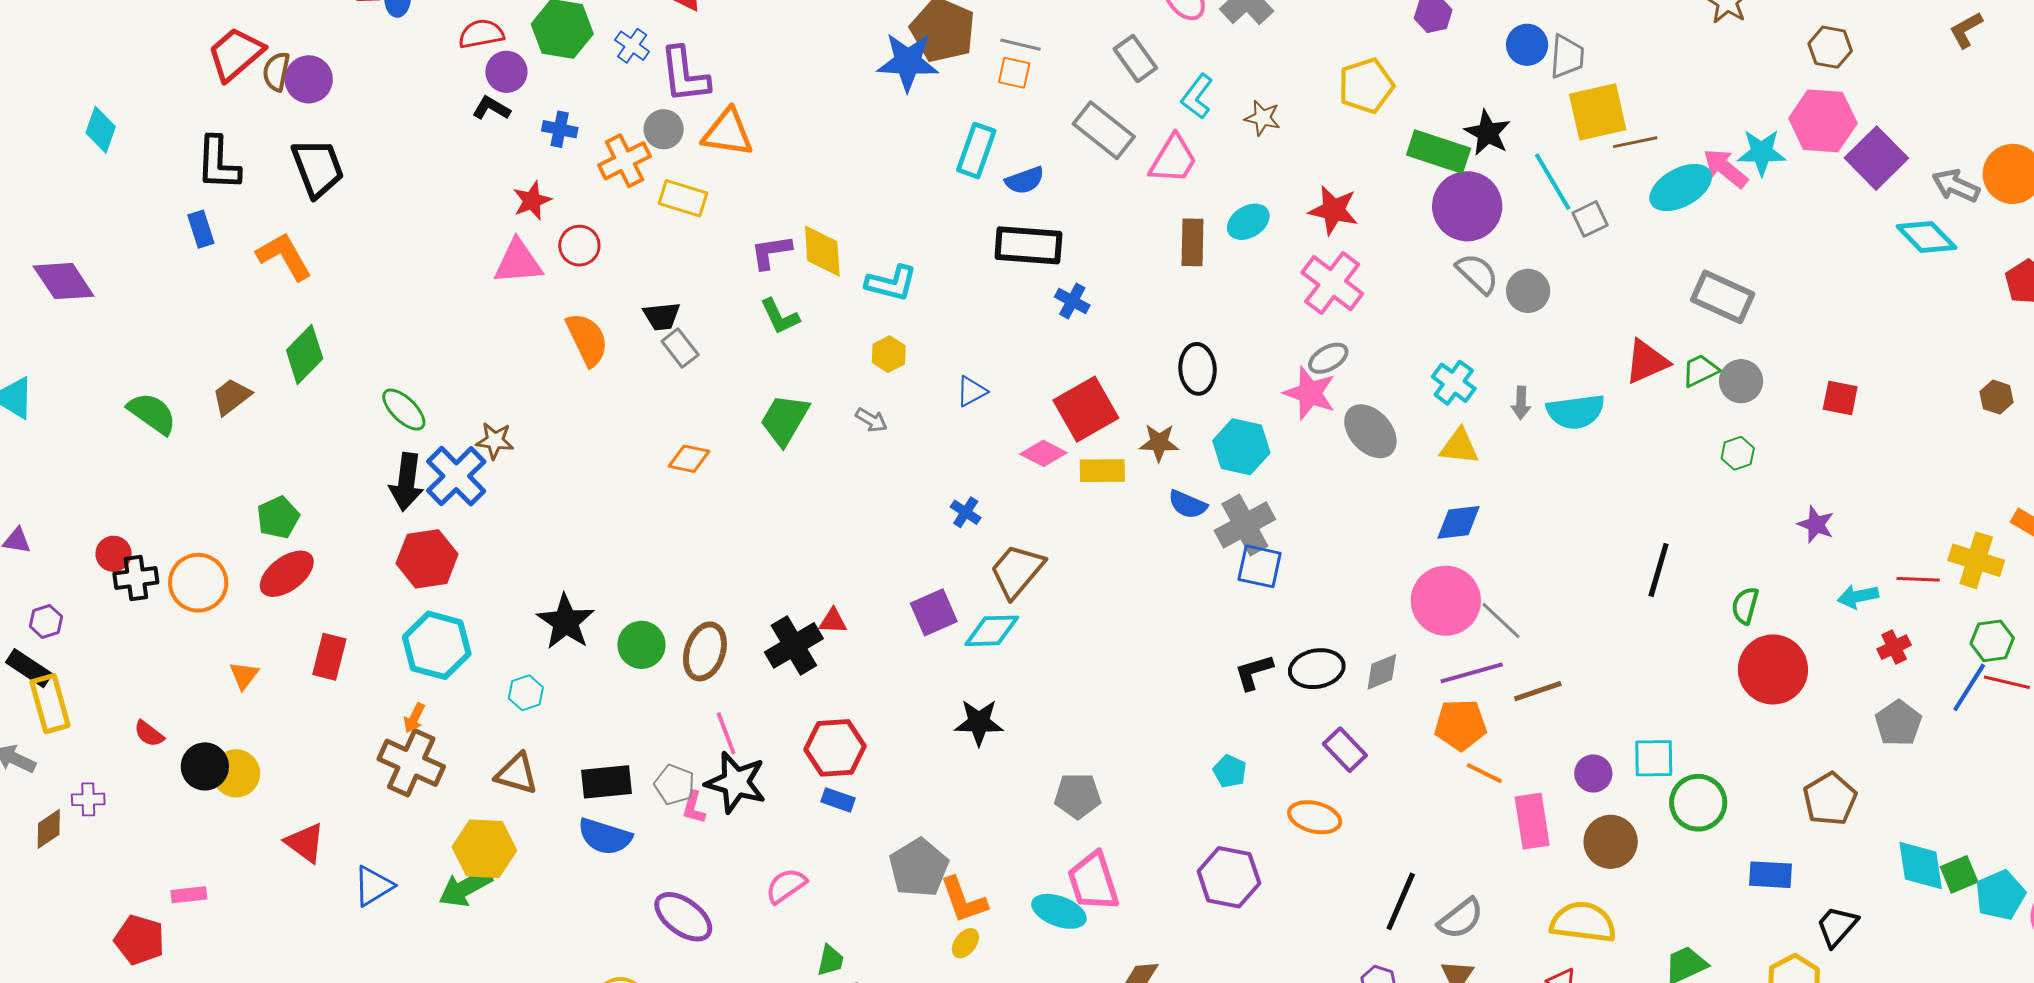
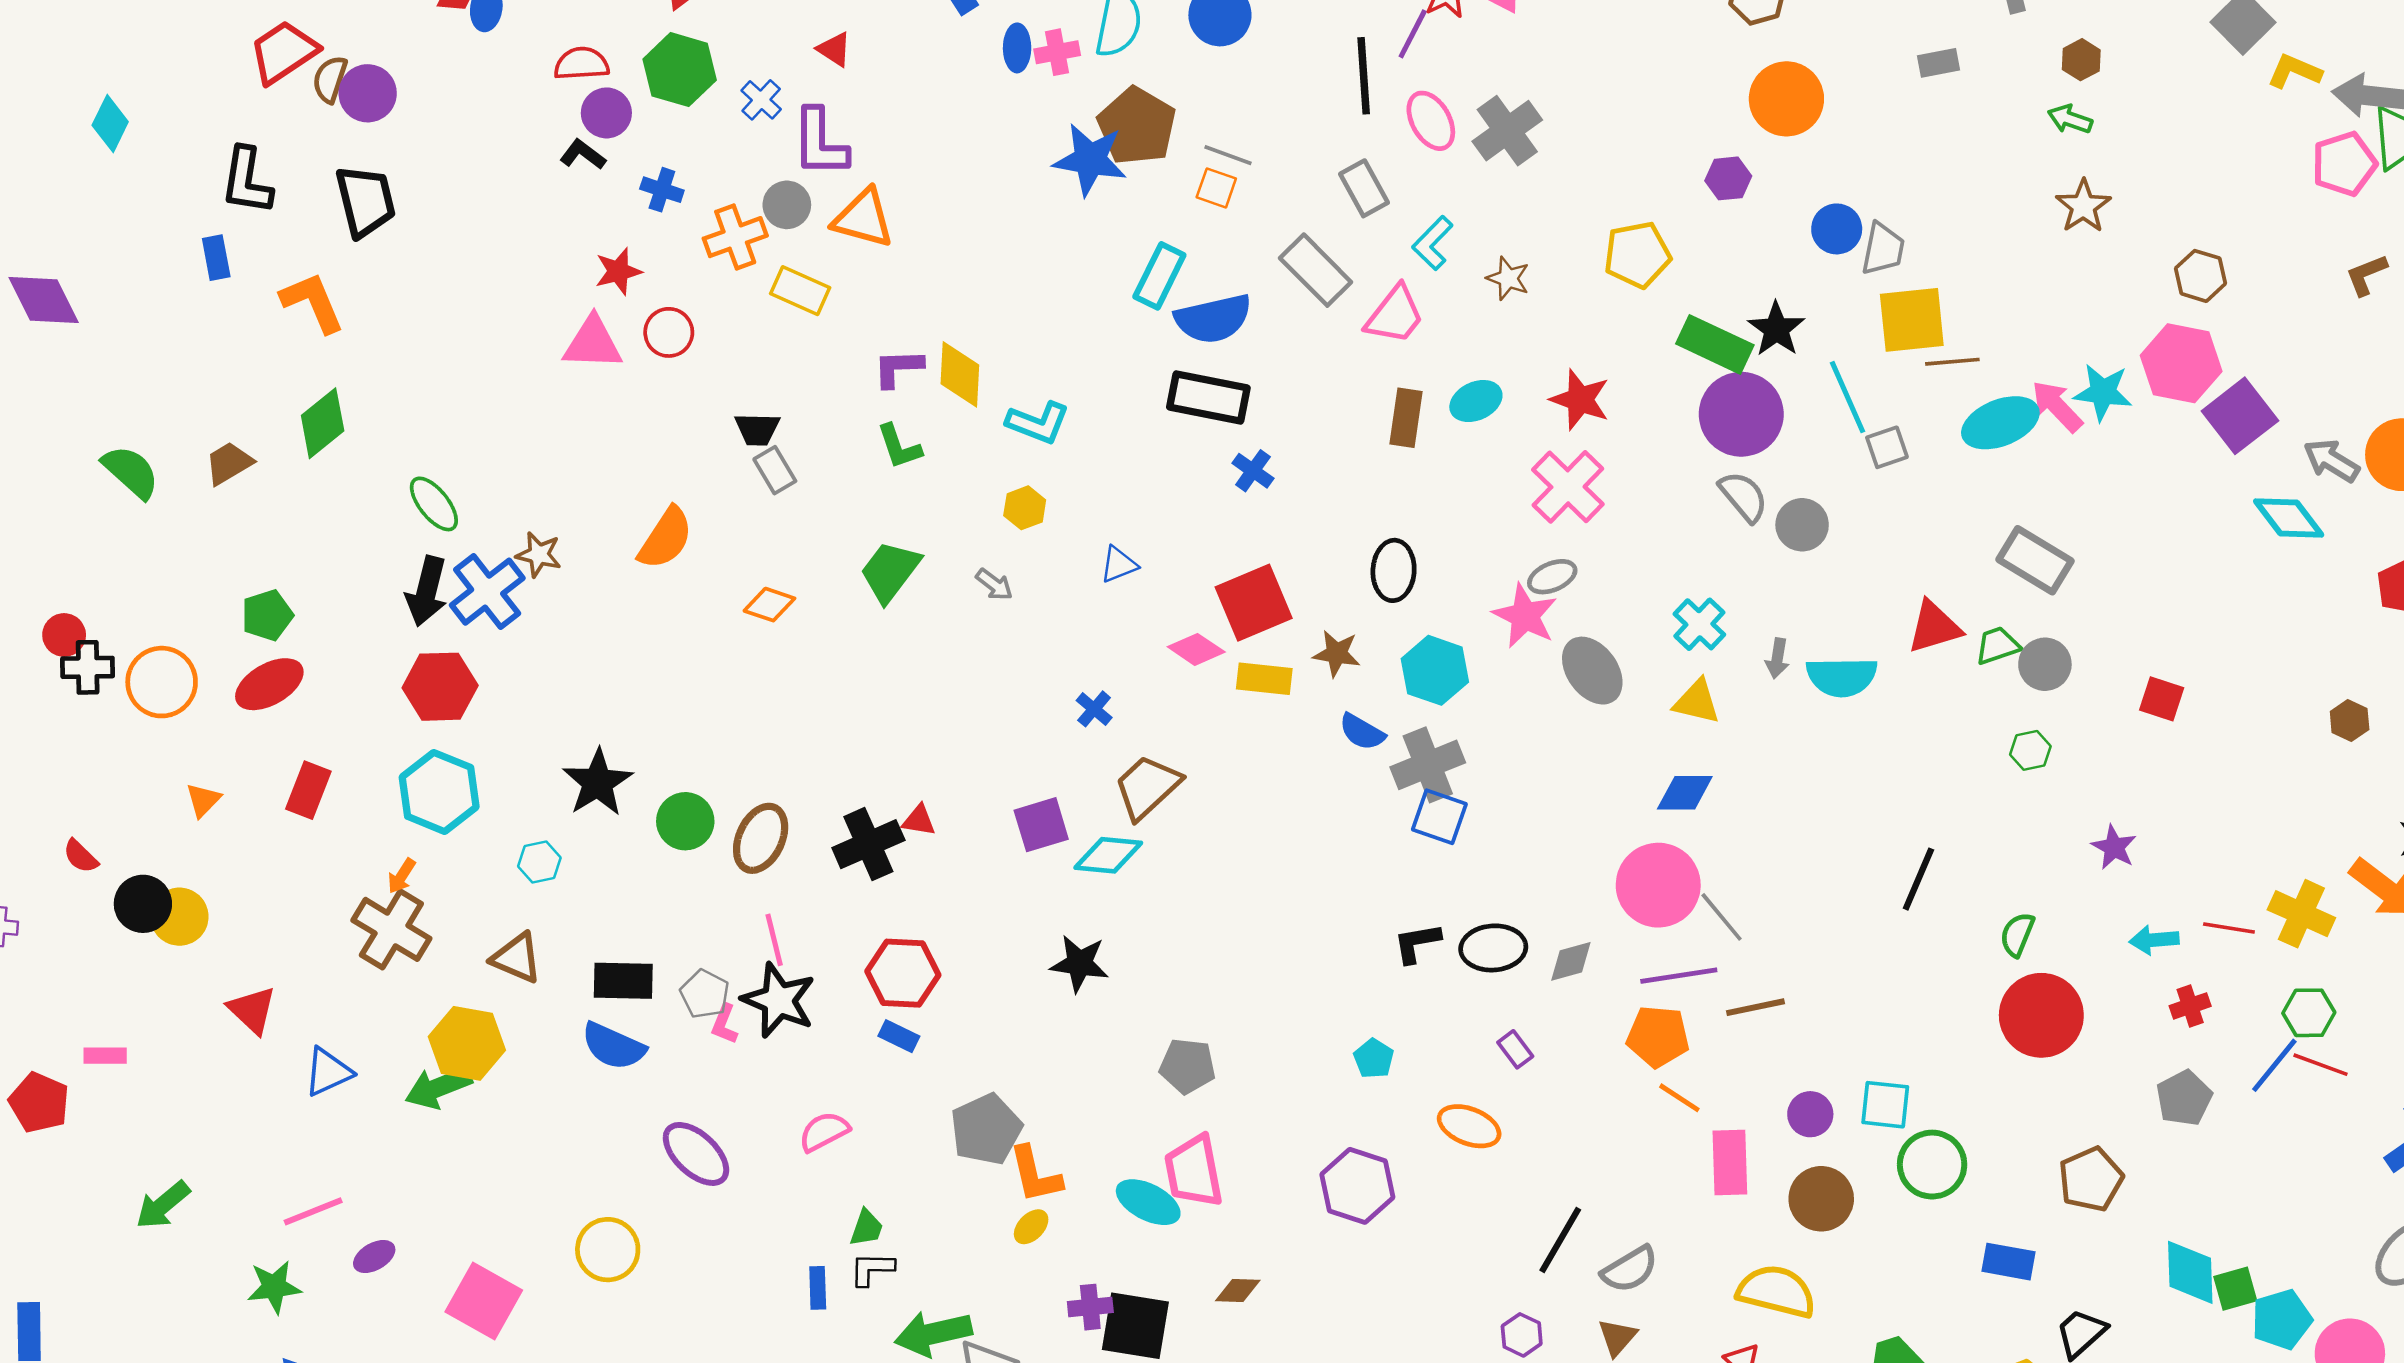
blue semicircle: (1025, 180) -> (1213, 319), size x1.6
orange semicircle: (587, 339) -> (666, 538), moved, turned 52
purple rectangle: (1345, 750) -> (1515, 1049), size x0.7

